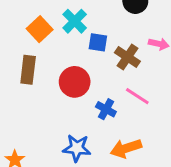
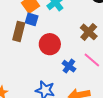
blue square: (98, 42) -> (32, 19), moved

